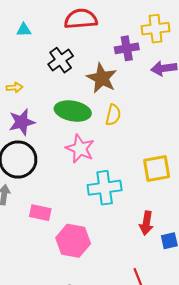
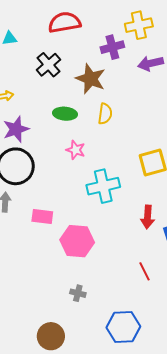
green ellipse: (73, 111) -> (65, 114), size x0.7
pink star: (80, 149) -> (76, 150), size x0.7

